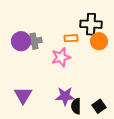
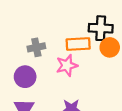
orange rectangle: (71, 38) -> (78, 44), size x1.5
purple circle: (21, 41) -> (25, 77), moved

